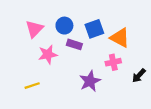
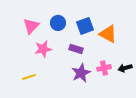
purple rectangle: (74, 44) -> (76, 49), moved
pink cross: (113, 62) -> (104, 68), moved
black arrow: (139, 76) -> (125, 68), turned 32

